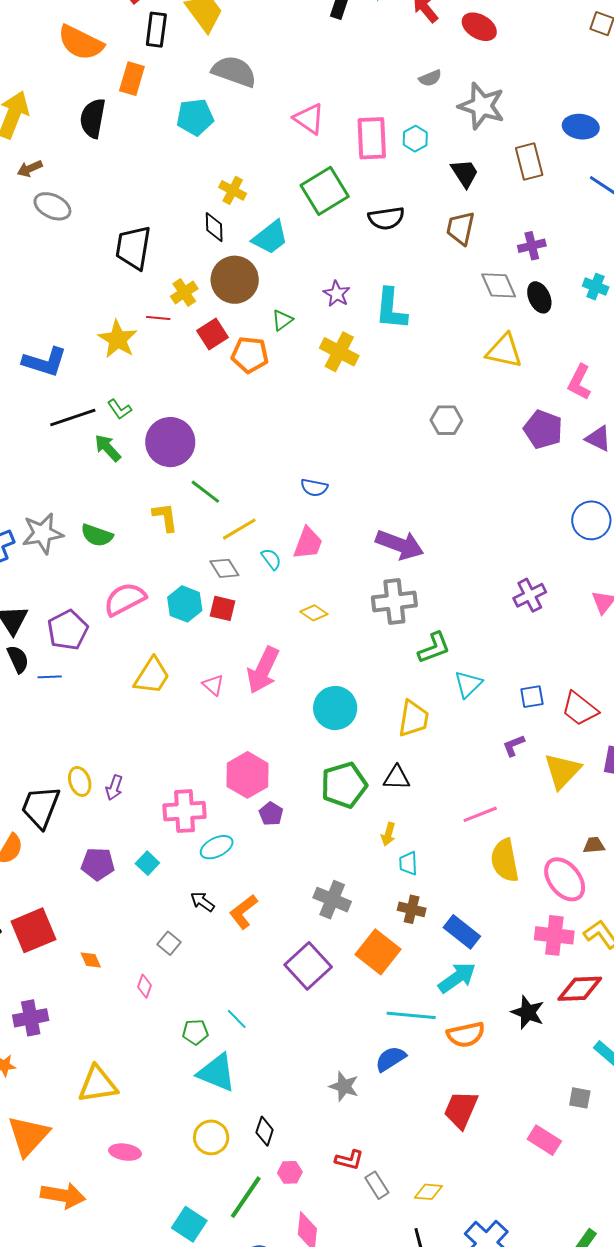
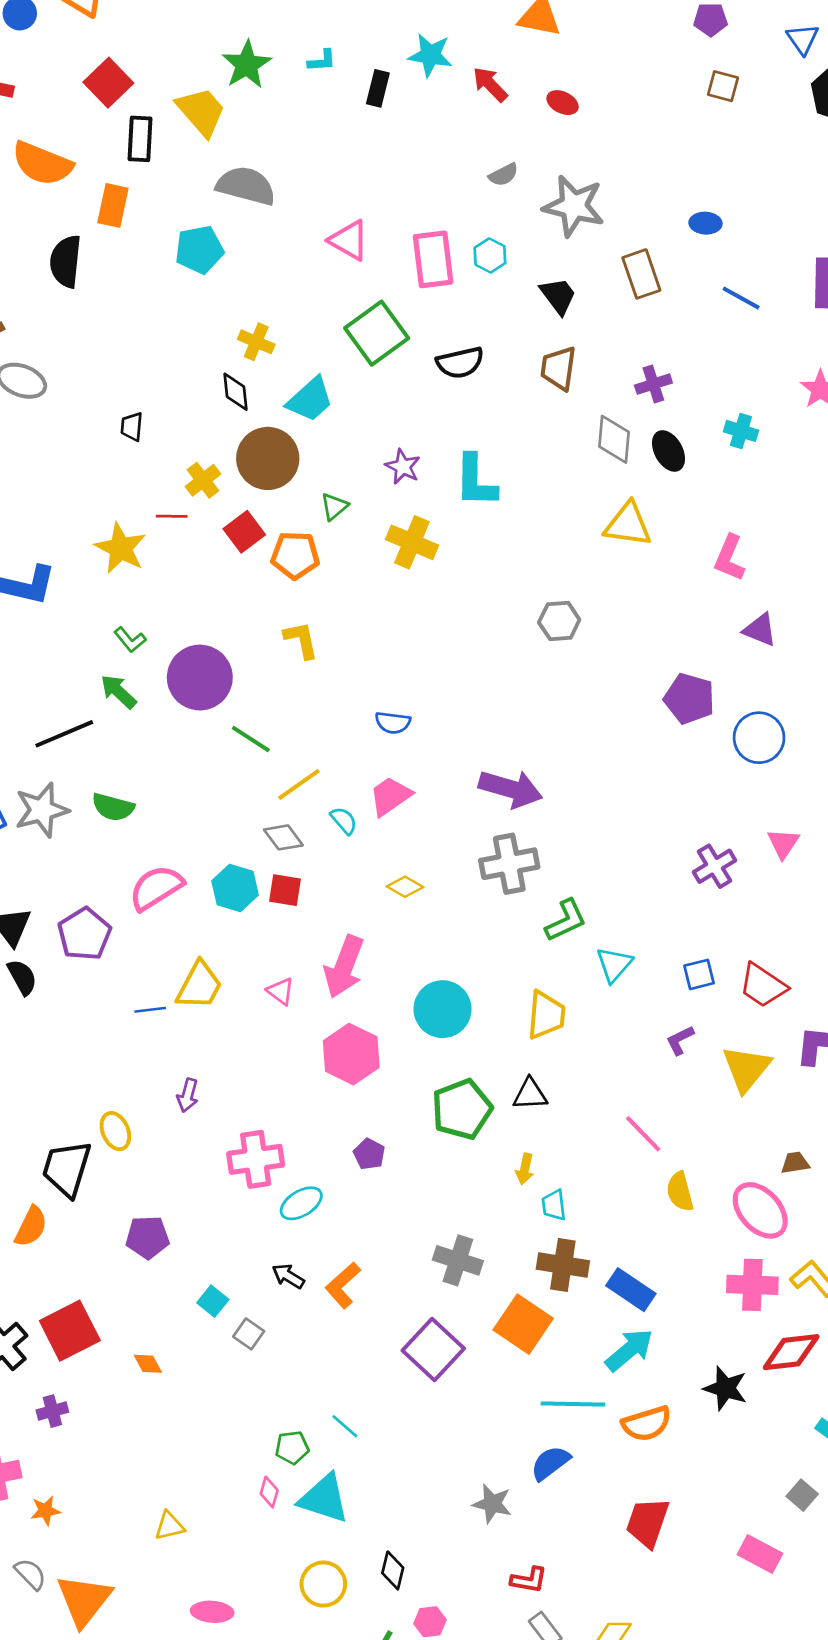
red ellipse: (479, 27) -> (563, 103), size x0.7
blue ellipse: (581, 127) -> (705, 223), size x0.7
black trapezoid: (133, 248) -> (132, 427), size x0.5
gray diamond: (499, 285) -> (614, 439), turned 33
black line: (73, 418) -> (64, 734), moved
purple pentagon: (543, 429) -> (689, 699), moved
yellow L-shape: (165, 517) -> (301, 640), moved
pink trapezoid: (308, 543) -> (390, 796), turned -141
purple cross: (530, 595) -> (714, 866), moved
blue line: (50, 677) -> (150, 1010), moved
pink hexagon: (247, 775) -> (351, 1054), moved
purple arrow: (114, 788) -> (188, 1095), moved
pink line: (480, 814) -> (643, 1134), turned 72
yellow semicircle: (505, 860) -> (680, 1192), size x0.7
cyan square: (147, 863) -> (213, 1301), moved
brown cross: (412, 909) -> (563, 1265), size x1.4
pink diamond: (144, 986) -> (269, 1492), moved
purple cross: (31, 1018) -> (52, 1411), moved, size x0.7
yellow triangle: (98, 1084) -> (169, 1526), size x0.6
gray square: (580, 1098) -> (802, 1495), turned 35
red L-shape: (349, 1160) -> (529, 1580), moved

